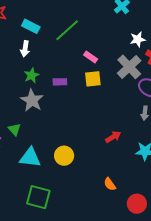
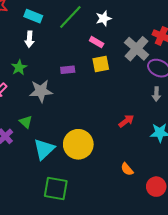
white star: (138, 39) -> (103, 18), moved
green star: (32, 75) -> (19, 67), moved
gray star: (32, 100) -> (41, 91), turned -30
yellow circle: (64, 156) -> (78, 144), size x1.5
cyan triangle: (30, 158) -> (44, 149), turned -45

